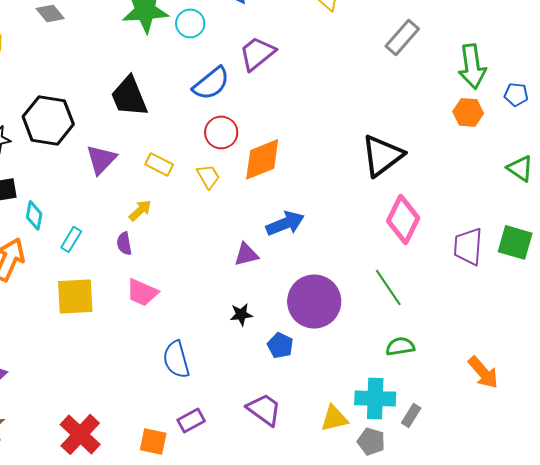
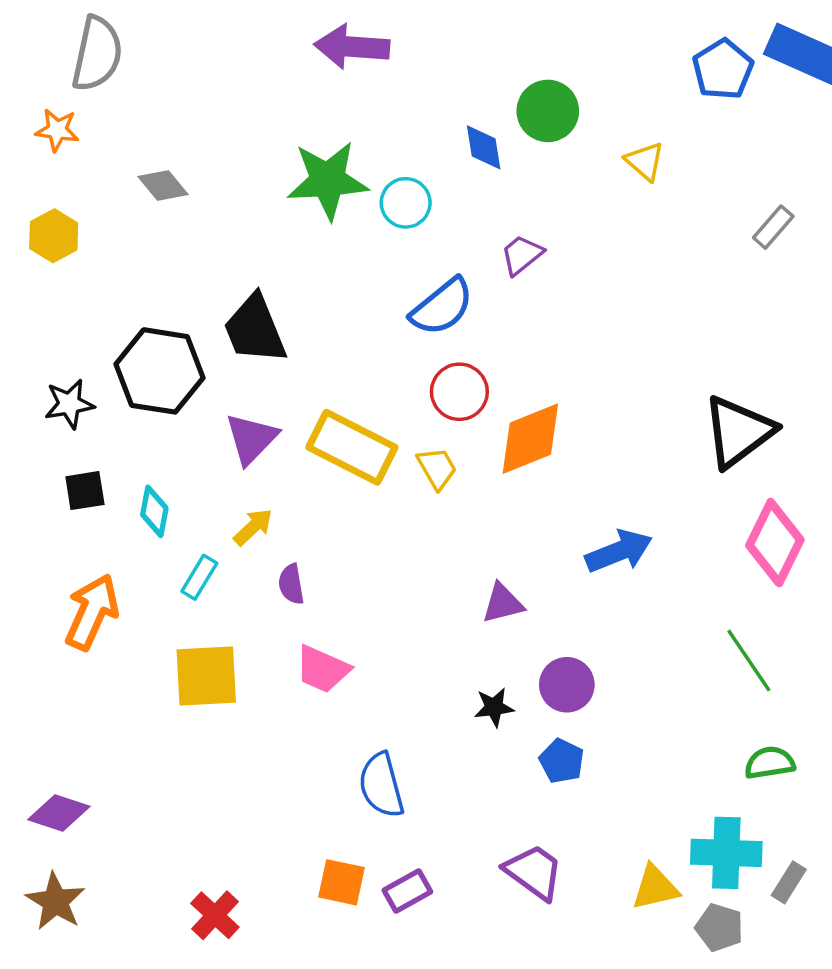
gray rectangle: (402, 37) -> (773, 227), size x0.7
purple trapezoid: (257, 53) -> (522, 255), size x0.7
black trapezoid: (129, 96) -> (255, 329), moved
yellow rectangle: (159, 164) -> (352, 447), size x1.8
yellow arrow: (140, 210) -> (253, 527), moved
cyan diamond: (34, 215) -> (154, 511), moved
blue arrow: (285, 223) -> (619, 551), moved
purple circle: (314, 301) -> (567, 685), moved, size x0.6
red cross: (80, 434) -> (215, 915), size x0.7
orange square: (153, 441) -> (341, 882), moved

